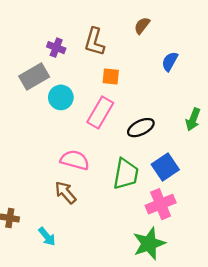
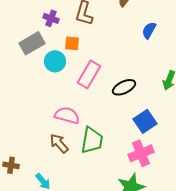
orange square: (111, 77) -> (72, 43), moved
green trapezoid: (126, 174) -> (92, 140), moved

